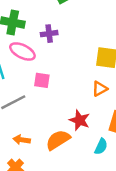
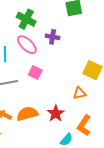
orange semicircle: (58, 140) -> (27, 114), moved

